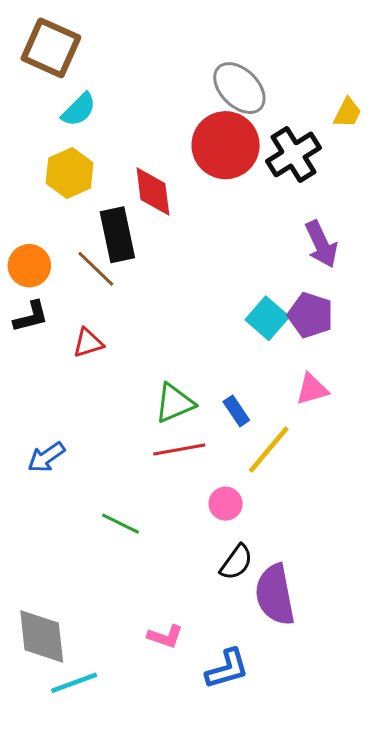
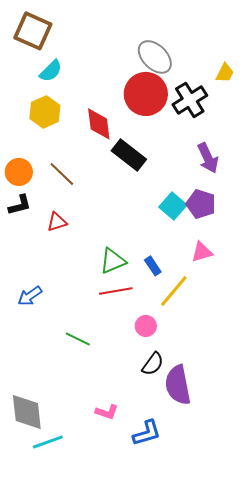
black rectangle: (117, 235) -> (129, 155), moved, turned -40

